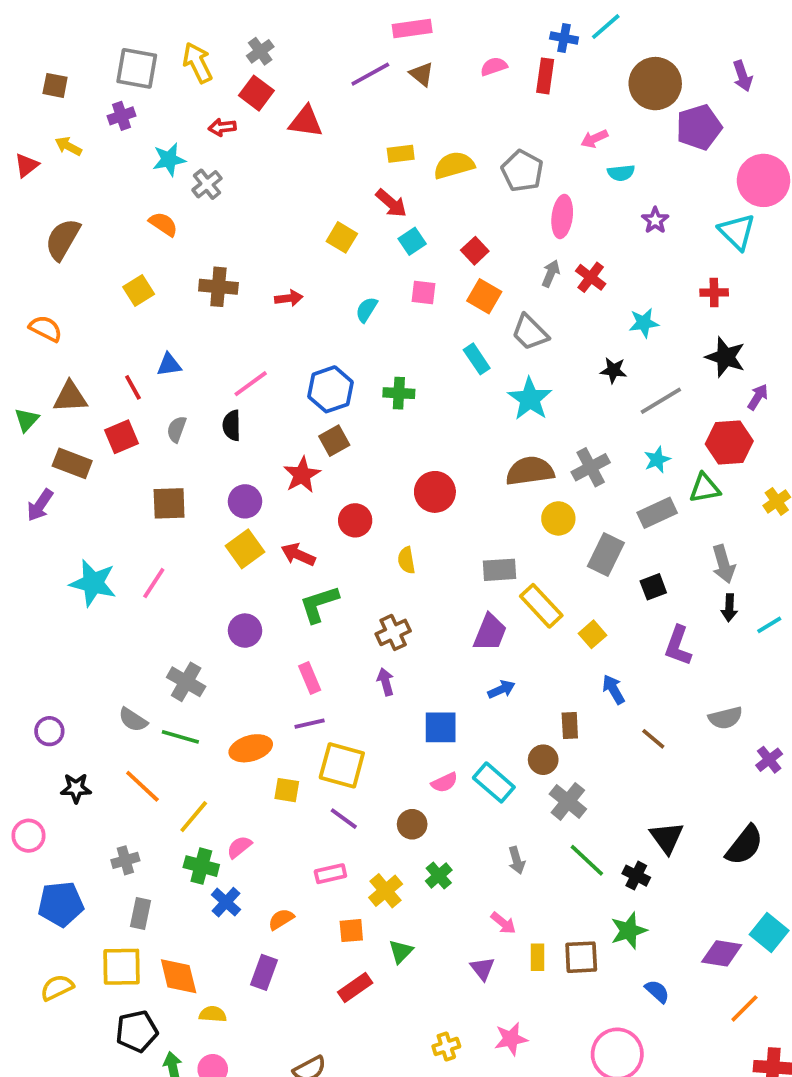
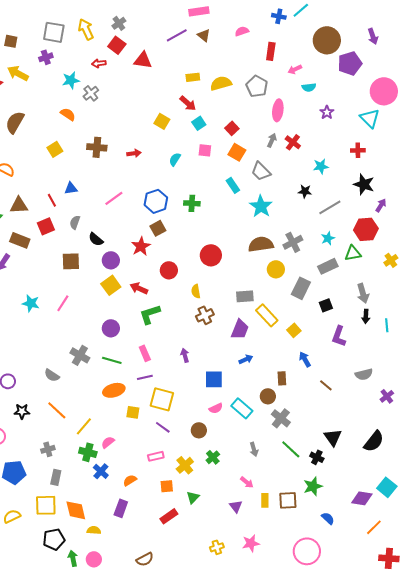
red rectangle: (545, 76) -> (271, 51), moved
yellow arrow: (68, 146) -> (18, 73), size x1.5
black semicircle: (232, 425) -> (96, 239), moved, turned -49
cyan star: (93, 583) -> (31, 303), size x0.7
cyan line: (769, 625) -> (387, 325), turned -64
brown cross: (393, 632) -> (205, 315), moved
green line: (180, 737) -> (112, 360), moved

